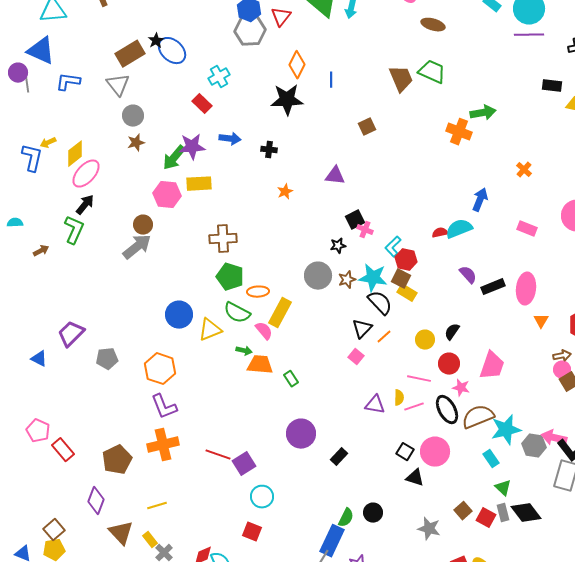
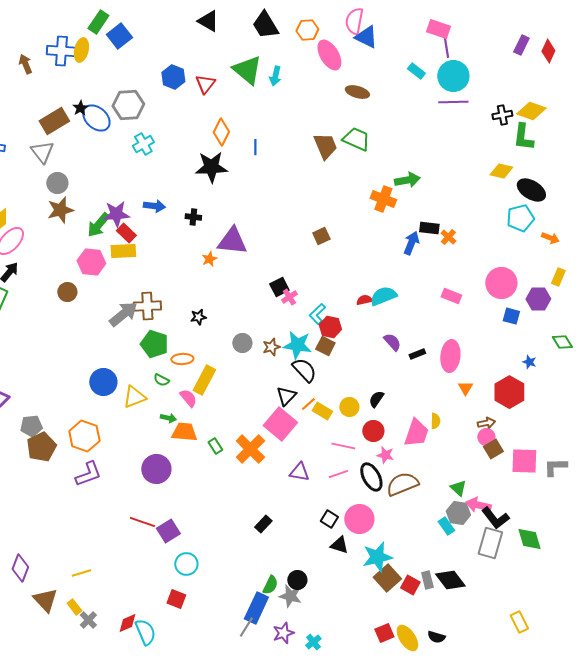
gray hexagon: (250, 31) -> (128, 105), moved
black rectangle: (552, 86) -> (429, 228), moved
red rectangle: (202, 104) -> (126, 233), moved
brown square: (367, 127) -> (321, 236), moved
brown star: (136, 143) -> (60, 210), size x1.5
purple triangle: (335, 176) -> (232, 241), moved, size x1.5
blue arrow: (480, 200) -> (411, 243), moved
pink cross: (365, 230) -> (289, 297), turned 35
black star: (338, 246) -> (198, 317), moved
gray arrow: (137, 247) -> (123, 314), moved
gray circle: (318, 276) -> (242, 343), size x0.7
black rectangle: (493, 287) -> (417, 354), size x0.7
yellow rectangle: (407, 293) -> (322, 411), moved
green semicircle: (237, 313) -> (161, 380), size x0.6
pink square: (356, 357) -> (280, 424), size x2.0
yellow semicircle: (399, 398) -> (435, 421), moved
purple L-shape: (164, 407) -> (88, 474), turned -88
cyan star: (506, 430) -> (377, 557), moved
purple circle: (301, 434) -> (156, 469), moved
orange cross: (163, 445) -> (250, 449), moved, turned -32
cyan rectangle: (491, 459) -> (446, 526), moved
brown pentagon: (117, 460) -> (41, 447), moved
green triangle: (503, 488) -> (458, 488), moved
brown square: (463, 511) -> (387, 578), size x1.5
gray star: (429, 529) -> (290, 596), moved

